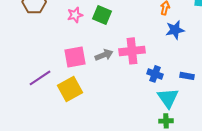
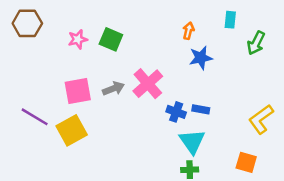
pink cross: (132, 51) -> (148, 84), turned -35
blue rectangle: (187, 76) -> (201, 109), moved
purple line: (40, 78) -> (35, 117), turned 65

